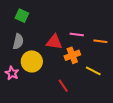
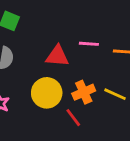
orange cross: (72, 55) -> (84, 92), moved
yellow circle: (32, 61) -> (47, 93), moved

